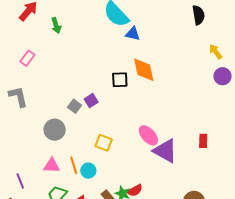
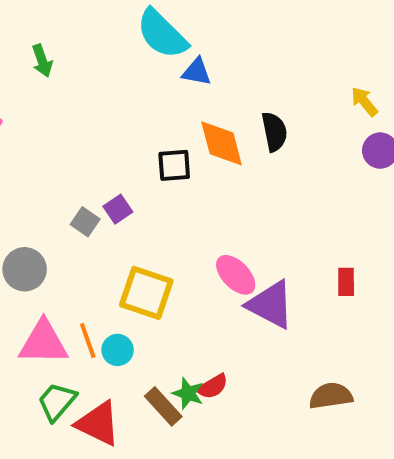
black semicircle: (198, 15) -> (274, 132), moved
gray circle: (55, 130) -> (25, 269), moved
yellow square: (104, 143) -> (146, 293), size x1.5
pink triangle: (52, 166) -> (43, 343), size x1.5

